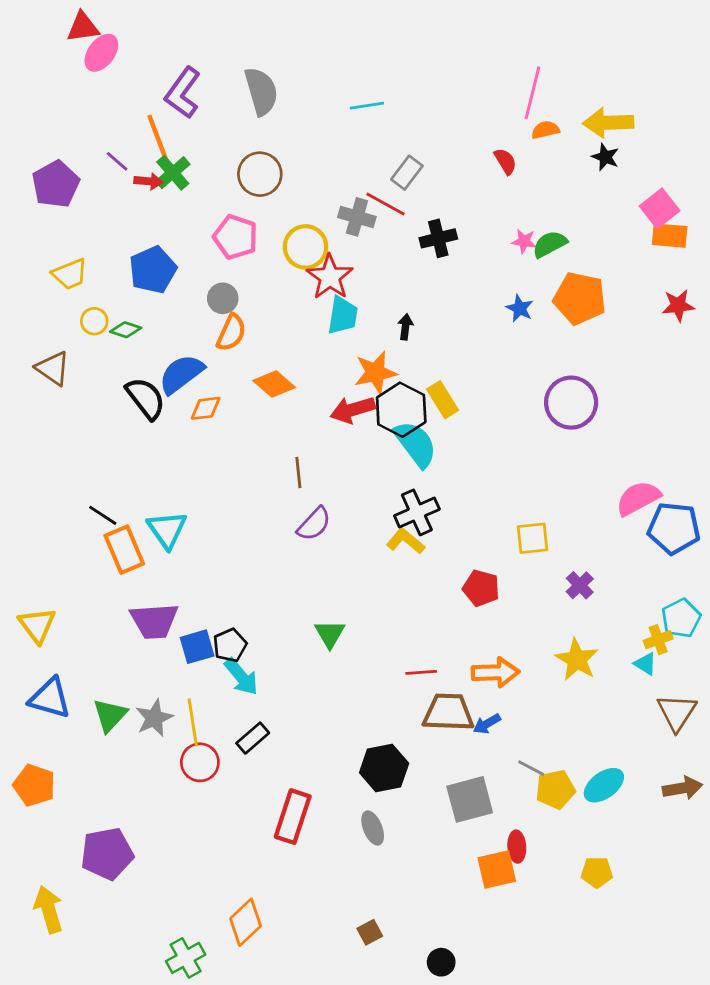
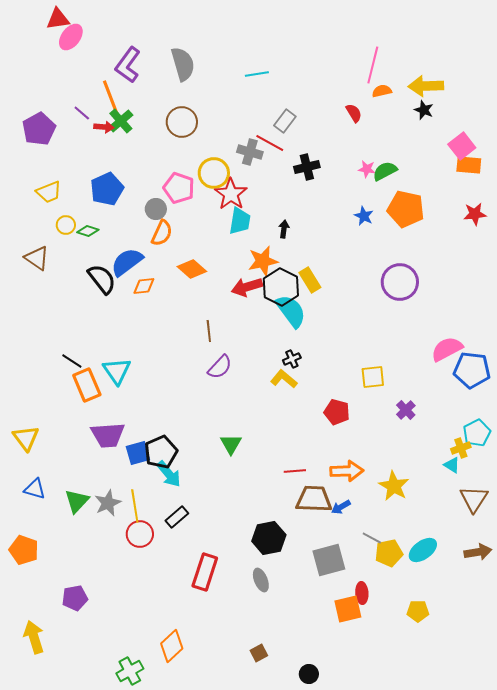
pink pentagon: (236, 237) -> (179, 188), moved
black cross: (417, 512) -> (292, 359), size x0.6
black pentagon: (230, 645) -> (161, 452), size x1.4
yellow star: (577, 660) -> (394, 486), moved
blue triangle: (50, 698) -> (35, 489), size x0.7
purple pentagon: (107, 854) -> (75, 598), size x0.7

